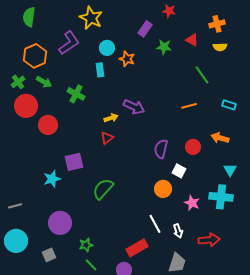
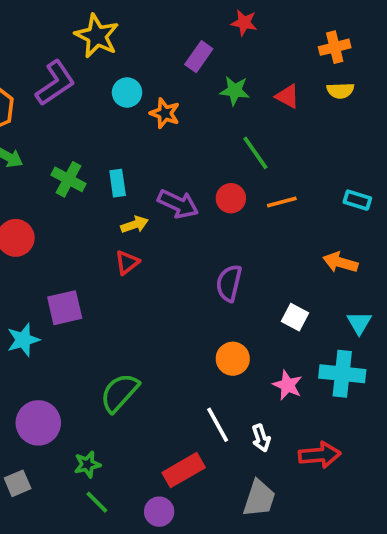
red triangle: (192, 40) -> (287, 96), moved
cyan rectangle: (100, 70) -> (118, 183), moved
green line: (202, 75) -> (255, 153), moved
red circle: (193, 147) -> (231, 198), moved
white square: (179, 171) -> (295, 317), moved
green semicircle: (103, 189) -> (119, 393), moved

